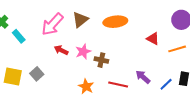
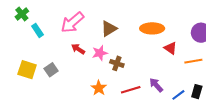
brown triangle: (80, 20) -> (109, 29), moved
orange ellipse: (115, 22) -> (152, 28), moved
red line: (118, 85) -> (131, 90), turned -36

